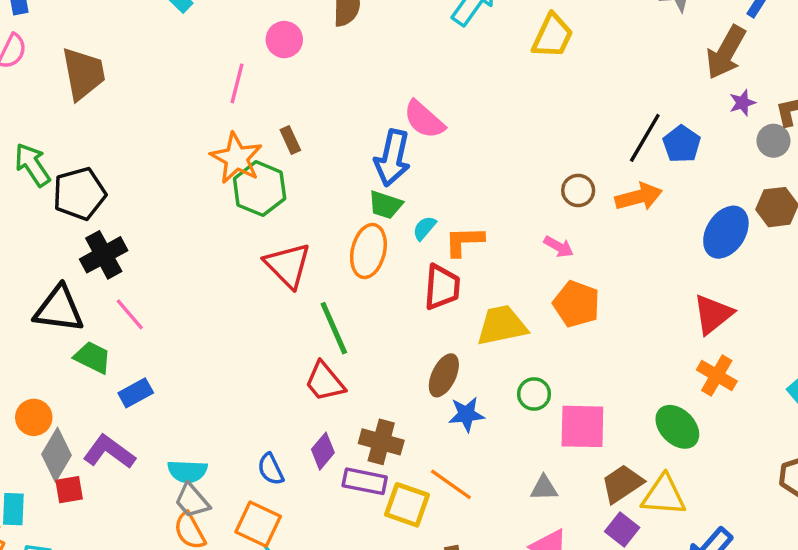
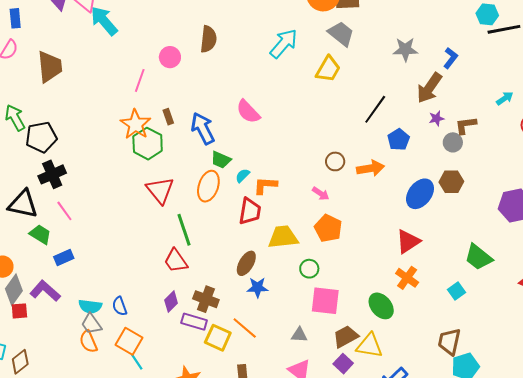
black line: (645, 138) -> (375, 109), moved
blue arrow: (392, 158) -> (203, 128), moved, turned 136
green circle: (534, 394) -> (309, 269), moved
blue semicircle: (271, 469) -> (120, 306), moved

